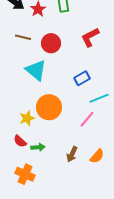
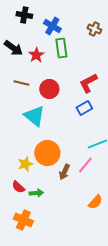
blue rectangle: (82, 78) -> (84, 108), moved
brown arrow: (72, 154) -> (64, 172), moved

